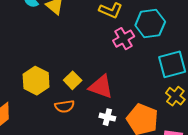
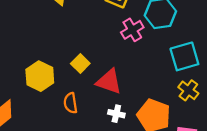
yellow square: (73, 80) -> (80, 64), moved
orange semicircle: (64, 106) -> (71, 103), turned 90

